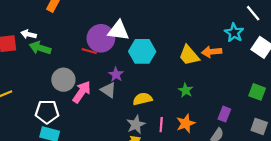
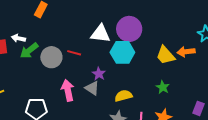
purple circle: (101, 38) -> (129, 29), moved
green arrow: (40, 48) -> (29, 51), turned -54
gray circle: (63, 80) -> (51, 57), moved
pink arrow: (82, 92) -> (68, 90), turned -45

